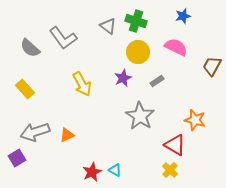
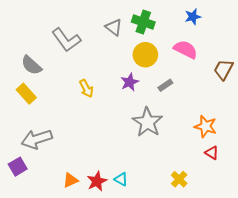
gray semicircle: (30, 48) -> (31, 65), moved
yellow arrow: (82, 84) -> (86, 88), size x0.7
orange triangle: (67, 135) -> (70, 180), moved
red triangle: (175, 145) -> (212, 153), moved, size x0.6

